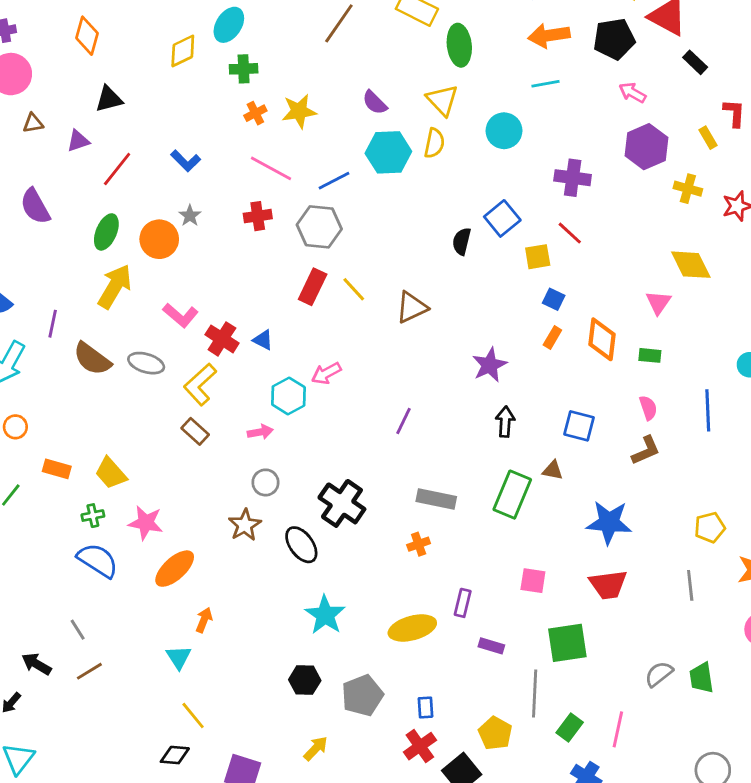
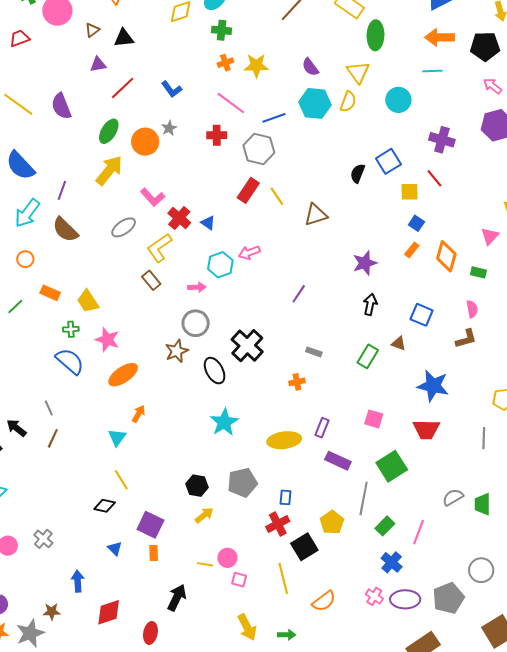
brown triangle: (33, 123) -> (92, 30), moved, turned -35
brown semicircle: (92, 359) -> (65, 230), moved
gray ellipse: (146, 363) -> (124, 227), turned -60
gray circle: (265, 482) -> (196, 323), size x1.4
green rectangle: (512, 495) -> (368, 356), size x0.7
gray rectangle: (436, 499) -> (314, 352), size x0.6
green square: (567, 643) -> (392, 466), turned -32
purple rectangle: (491, 646) -> (338, 461), size x1.4
brown line: (89, 671) -> (53, 438), turned -42
black hexagon: (305, 680) -> (197, 486), moved

